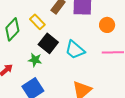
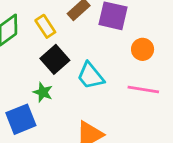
green star: (35, 60) -> (43, 92), moved

